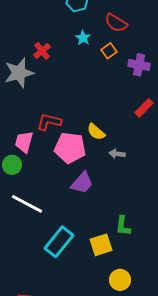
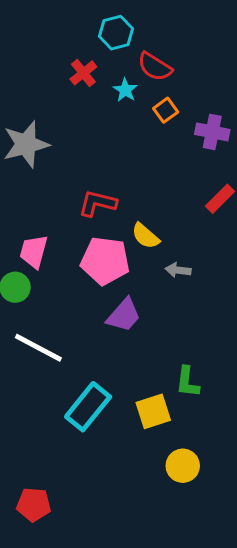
red semicircle: (116, 23) -> (155, 67), moved
red cross: (42, 51) -> (83, 73), moved
red L-shape: (49, 122) -> (97, 203), moved

